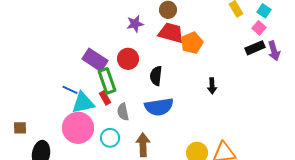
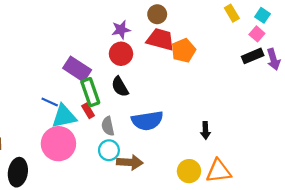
red circle: (128, 59) -> (121, 54), moved
black semicircle: (156, 76) -> (120, 87), moved, turned -36
black arrow: (212, 86) -> (205, 131), moved
cyan circle: (110, 138) -> (109, 150), moved
brown arrow: (143, 145) -> (130, 162), turned 95

